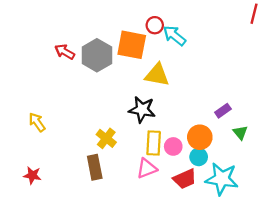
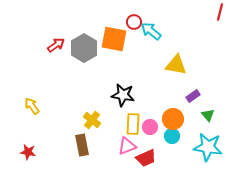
red arrow: (65, 52) -> (56, 45), turned 114
yellow triangle: (157, 75) -> (176, 65), moved
red trapezoid: (185, 179) -> (146, 158), moved
cyan star: (222, 179) -> (208, 147), moved

